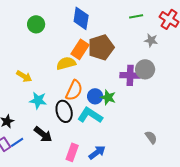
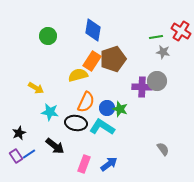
green line: (136, 16) -> (156, 37), moved
black ellipse: (64, 111) -> (76, 123), turned -65

